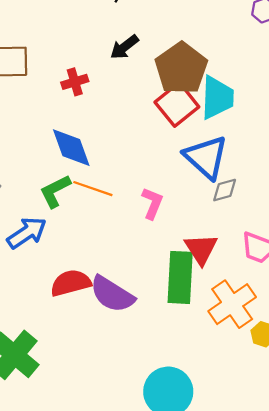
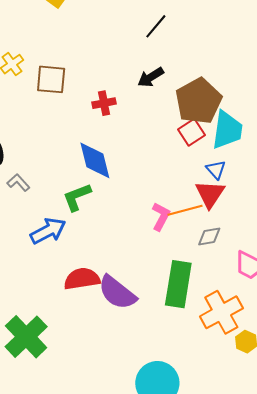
red square: (177, 104) -> (191, 132), size x0.7
blue triangle: (206, 157) -> (216, 170), moved, size x0.5
orange line: (93, 189) -> (185, 210), moved, turned -40
gray diamond: (225, 190) -> (209, 236), moved
red triangle: (201, 249) -> (210, 194), moved

